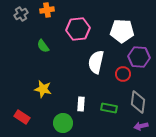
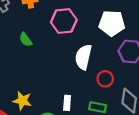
red circle: (123, 74) -> (105, 79), moved
yellow star: (43, 89) -> (22, 101), moved

